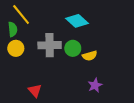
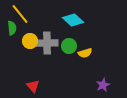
yellow circle: (16, 48) -> (30, 41), moved
purple star: (95, 85) -> (103, 85), moved

